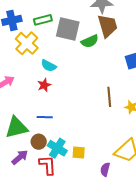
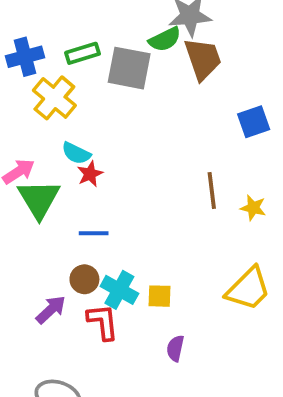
green semicircle: (90, 41) -> (165, 39), moved
cyan semicircle: (49, 66) -> (76, 153), moved
green triangle: (16, 127) -> (39, 199), moved, turned -45
purple semicircle: (105, 169) -> (175, 348), moved

